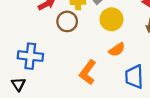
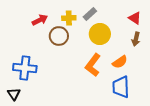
orange semicircle: (117, 50) -> (120, 62), moved
orange L-shape: (88, 72) -> (93, 65), moved

